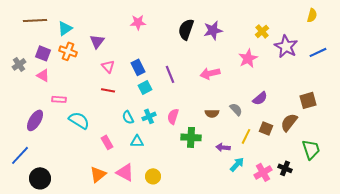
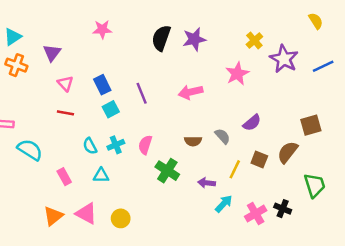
yellow semicircle: (312, 15) -> (316, 21), turned -48
green cross: (191, 137) -> (167, 171), turned 30

